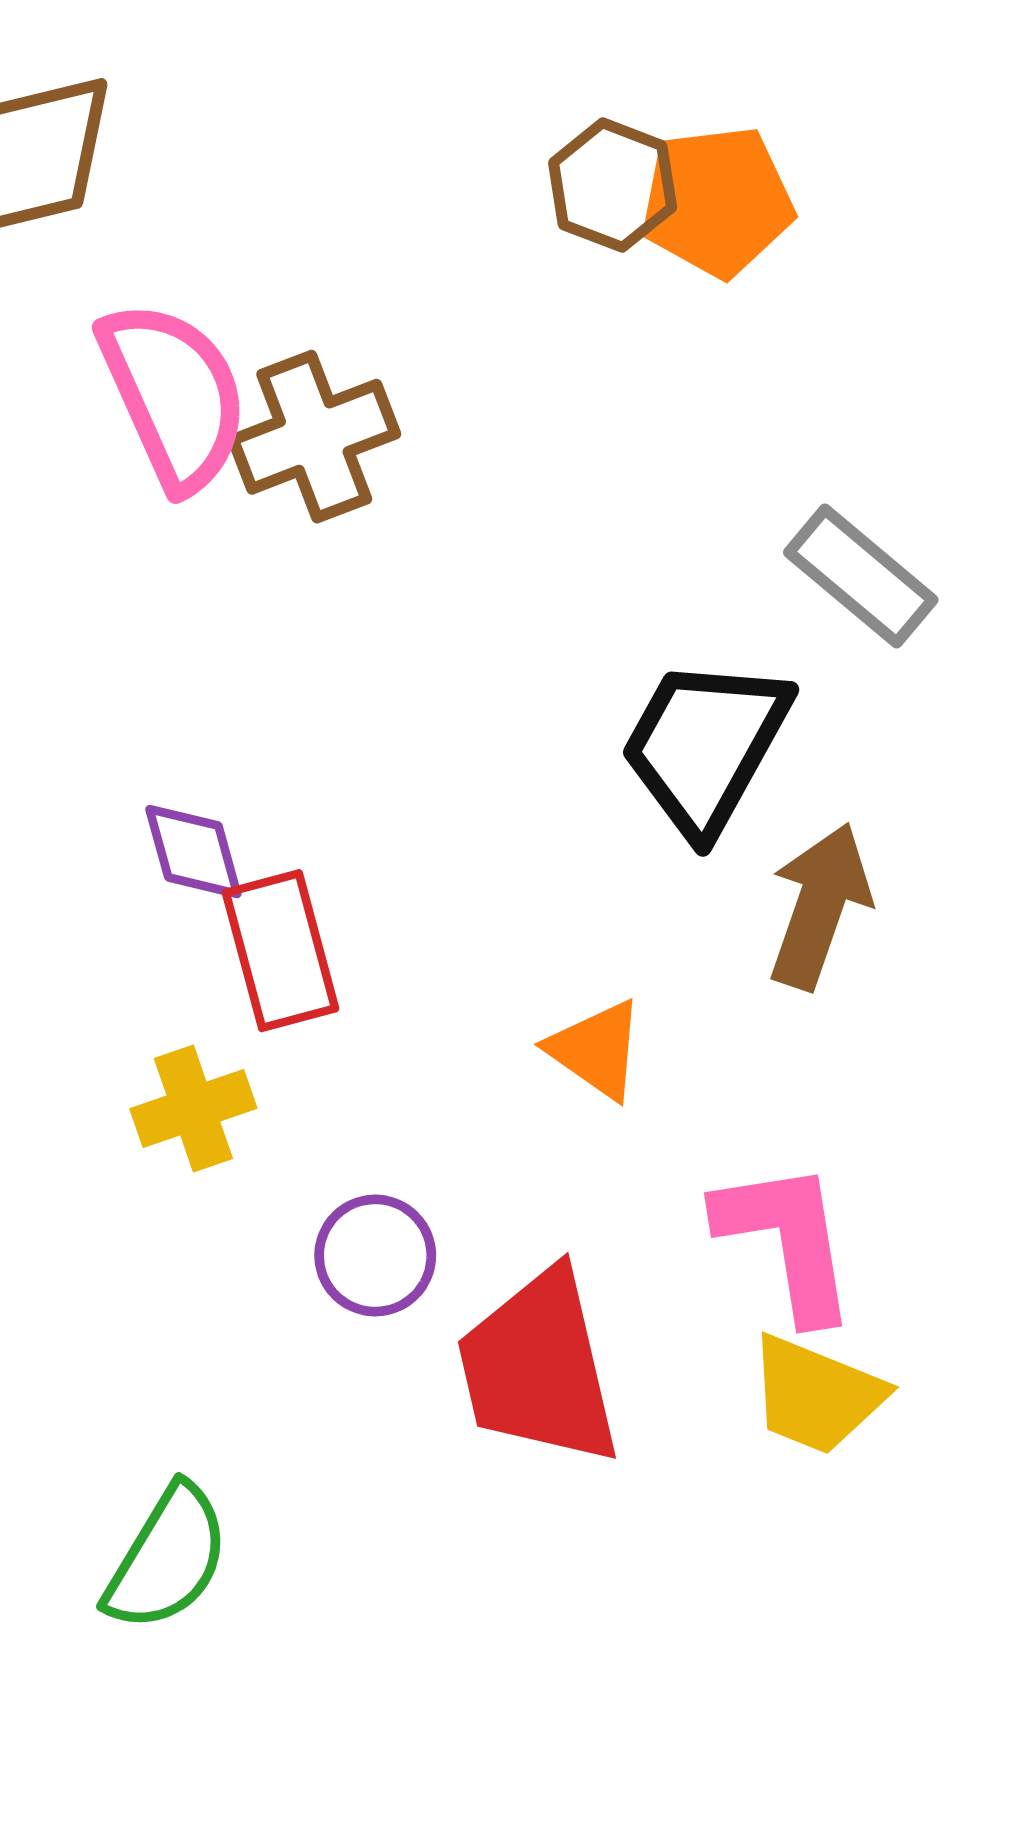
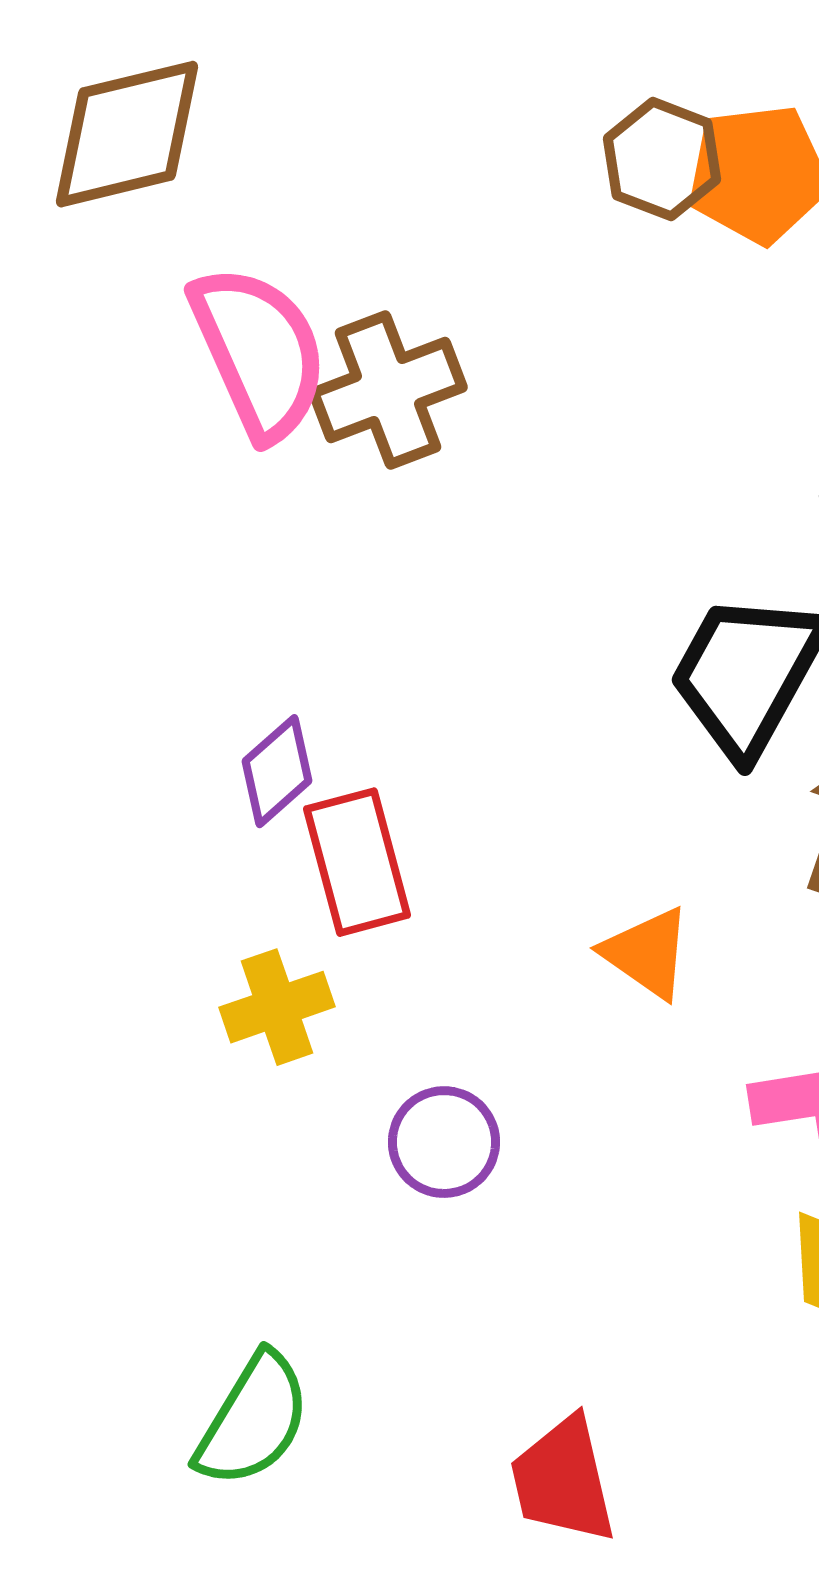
purple diamond: (193, 852) -> (277, 771), turned 64
red trapezoid: (539, 1368) -> (563, 1480), moved, size x0.7

